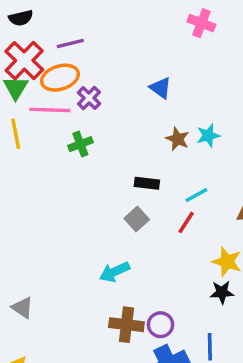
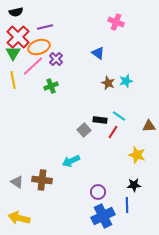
pink cross: (201, 23) -> (116, 22), moved
pink line: (50, 110) -> (33, 66), turned -45
black rectangle: (147, 183) -> (100, 120), moved
cyan line: (196, 195) -> (119, 116), turned 64
black star: (222, 292) -> (134, 185), moved
brown cross: (126, 325) -> (42, 180), moved

